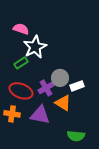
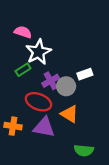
white rectangle: (77, 86) -> (85, 74), moved
purple cross: (46, 88) -> (51, 81), moved
red ellipse: (21, 91) -> (38, 102), moved

